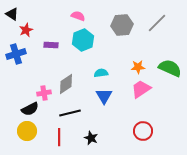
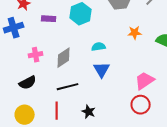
orange star: (138, 67) -> (135, 33), moved
pink trapezoid: (141, 89) -> (145, 81), moved
pink cross: (44, 93) -> (36, 55), moved
yellow circle: (27, 131) -> (25, 115), moved

